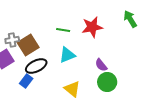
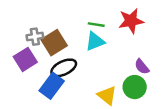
cyan triangle: (67, 55) -> (95, 41), moved
blue rectangle: (26, 81) -> (52, 86), size x1.5
green circle: (107, 82) -> (135, 87), moved

